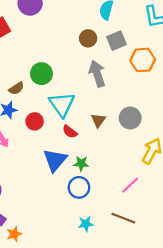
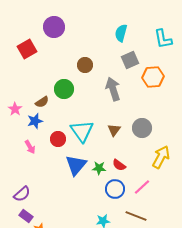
brown circle: (88, 38) -> (85, 65), moved
cyan triangle: (62, 104) -> (82, 131), moved
red circle: (35, 121) -> (58, 139), moved
red semicircle: (70, 132) -> (119, 165), moved
blue circle: (79, 187) -> (115, 189), moved

